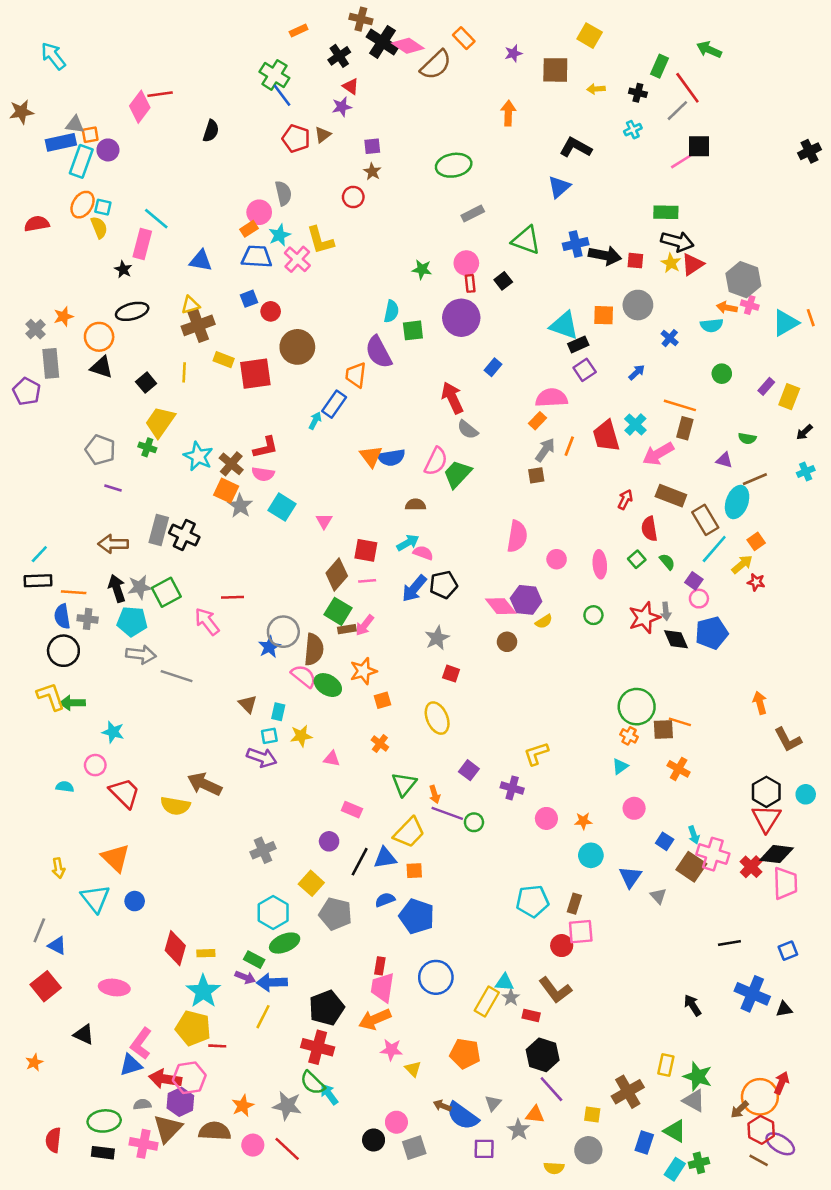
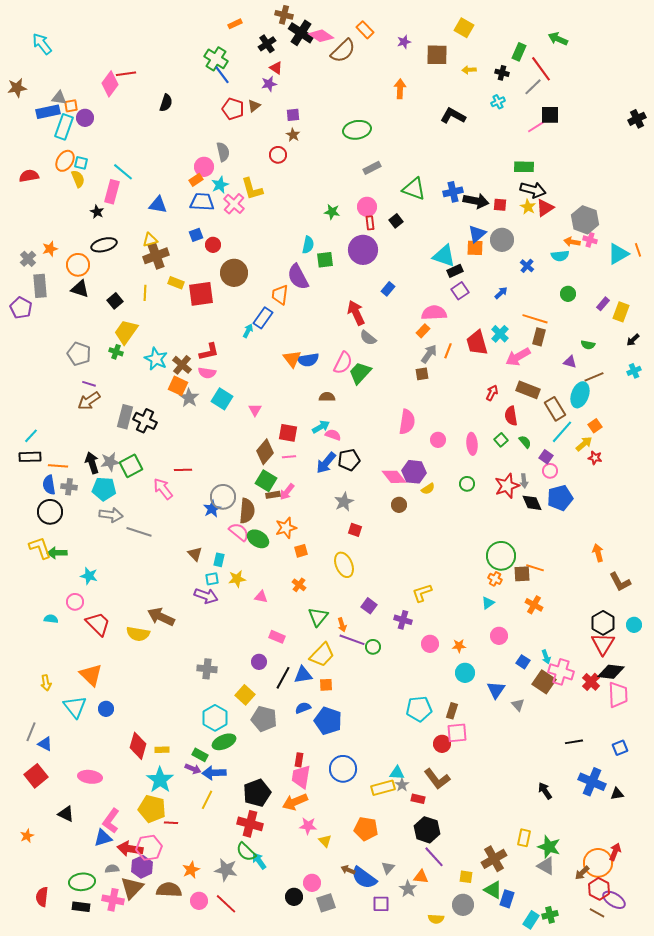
blue triangle: (559, 187) -> (477, 234), moved
brown arrow: (113, 544) -> (89, 401), moved, turned -35
gray cross: (263, 850) -> (207, 669), turned 30
yellow rectangle: (487, 1001) -> (383, 788), turned 45
green triangle: (675, 1131) -> (493, 890), moved

